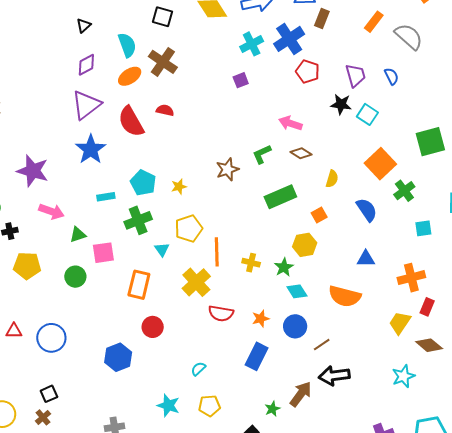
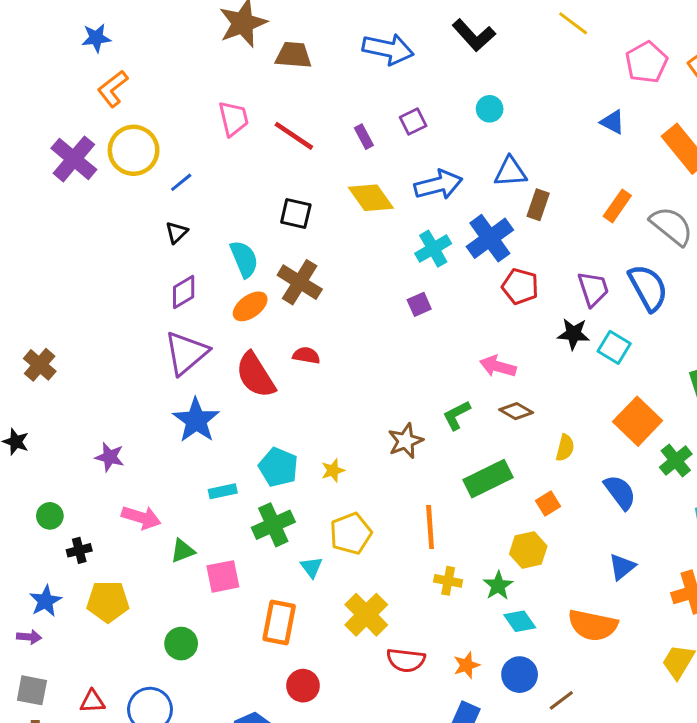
blue semicircle: (391, 76) -> (648, 288), size x1.8
purple star: (33, 171) -> (110, 457), size x0.6
orange line: (217, 252) -> (430, 527), moved
blue triangle: (366, 259) -> (622, 567), turned -36
green circle: (75, 277) -> (181, 644), moved

